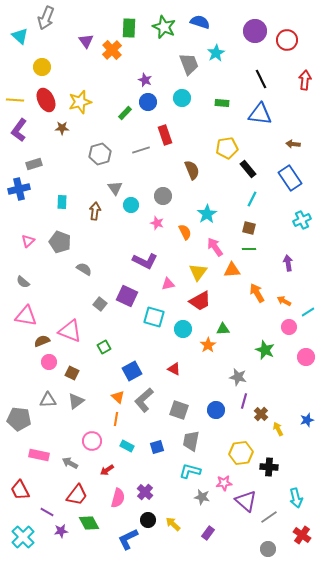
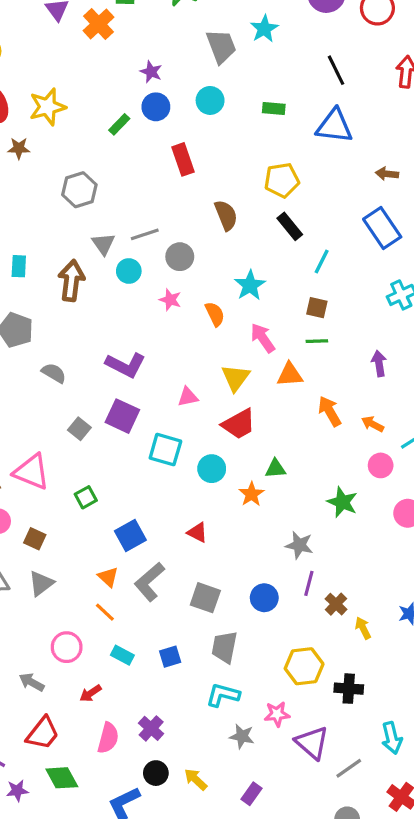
gray line: (141, 150) -> (145, 234), moved
black rectangle: (248, 169) -> (290, 226), moved
brown arrow: (95, 211) -> (71, 281), size x1.4
purple L-shape: (145, 261) -> (126, 365), moved
orange line: (116, 419) -> (105, 612), turned -56

